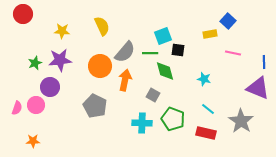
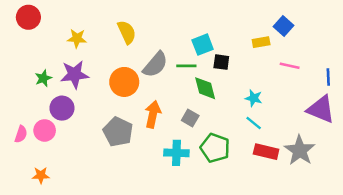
orange arrow: (125, 80) -> (153, 114), moved
cyan line: (208, 109) -> (254, 123), moved
red rectangle: (206, 133) -> (266, 152), moved

